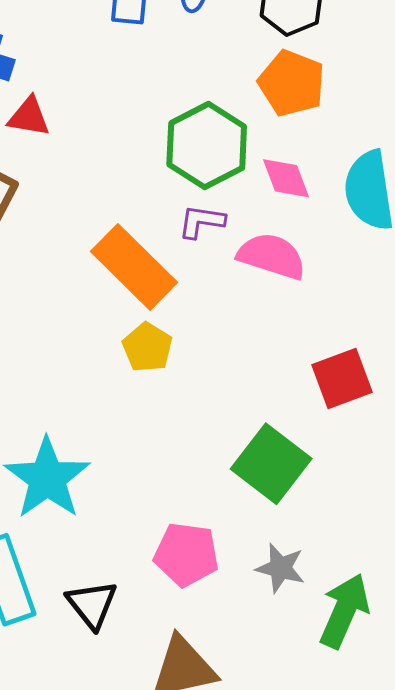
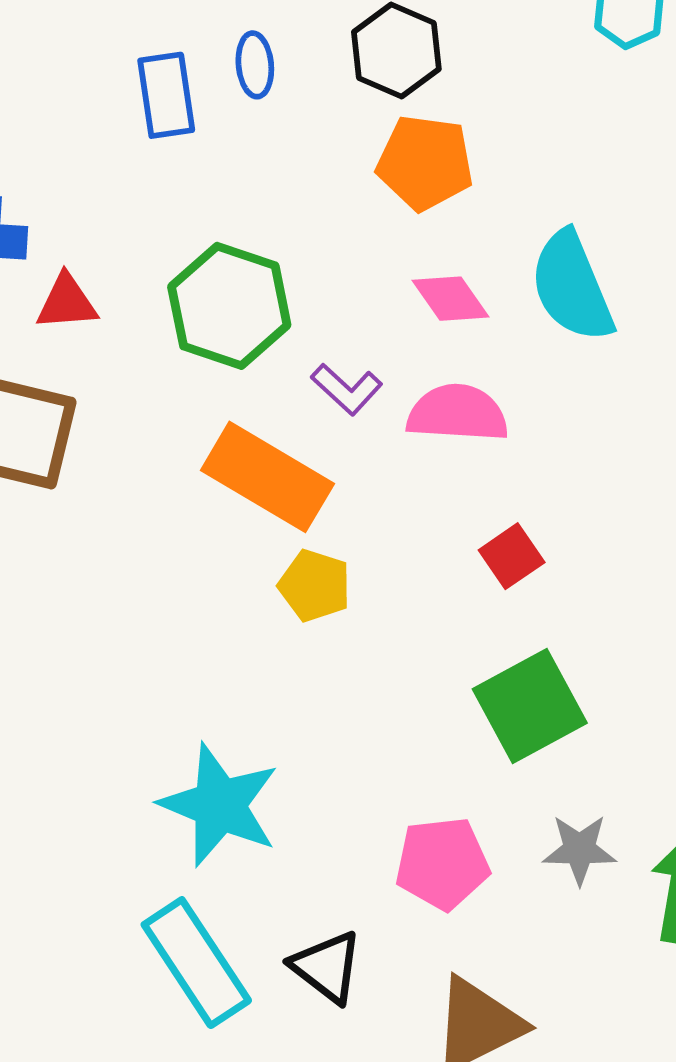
green hexagon: (207, 145) -> (229, 306), moved
purple L-shape: (202, 221) -> (347, 389), turned -132
red square: (342, 378) -> (512, 556), moved, size x0.7
green square: (271, 464) -> (530, 706), turned 38

